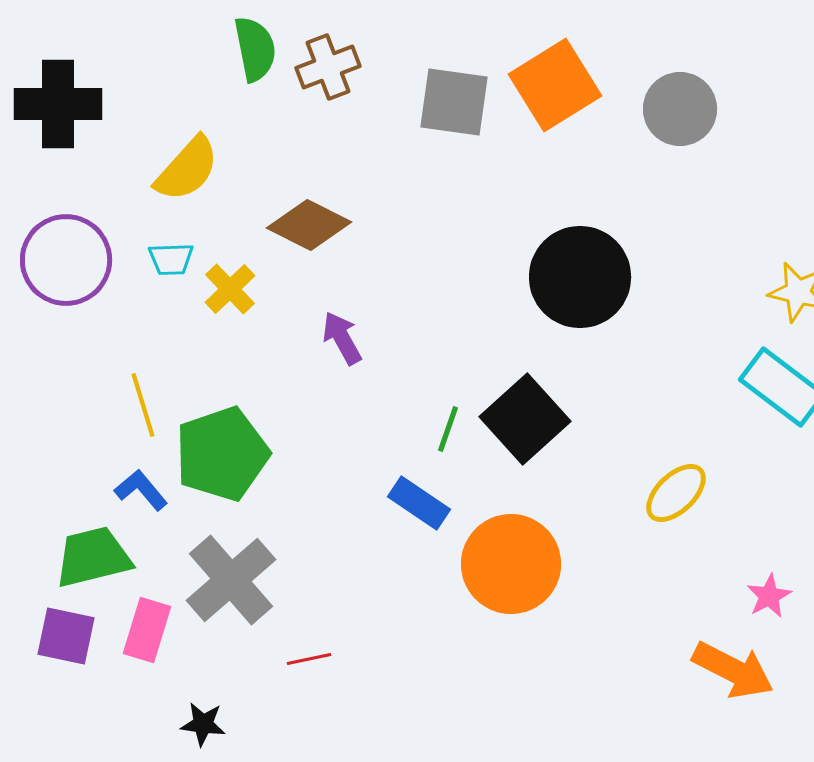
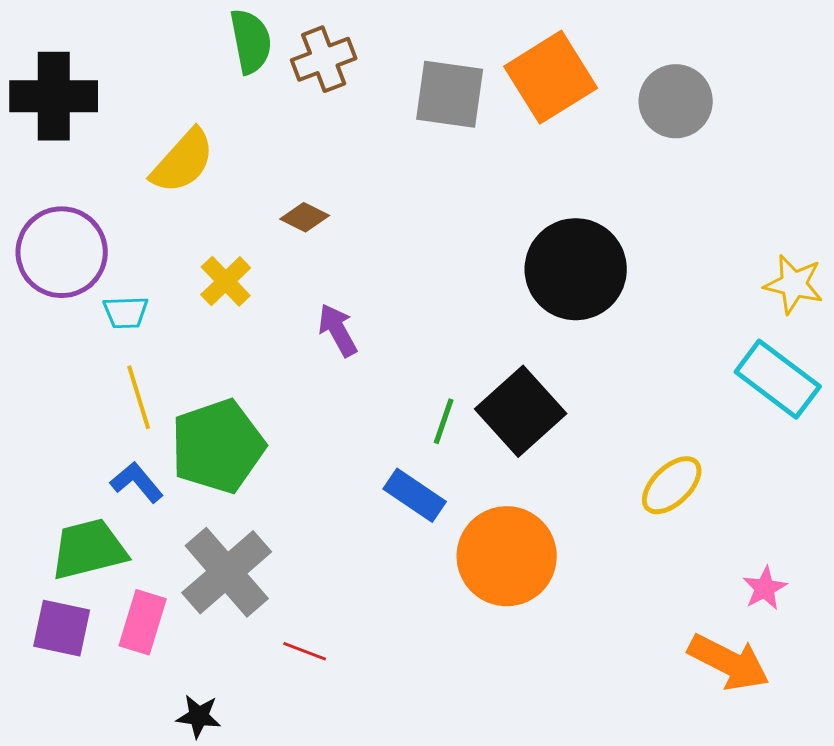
brown diamond: (309, 225) -> (305, 217), size x0.6
cyan trapezoid: (171, 259) -> (126, 312), moved
red line: (309, 659) -> (305, 651), turned 33

